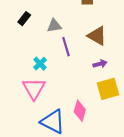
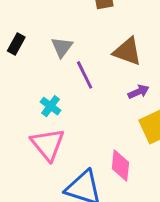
gray triangle: (54, 26) -> (62, 47), turned -35

